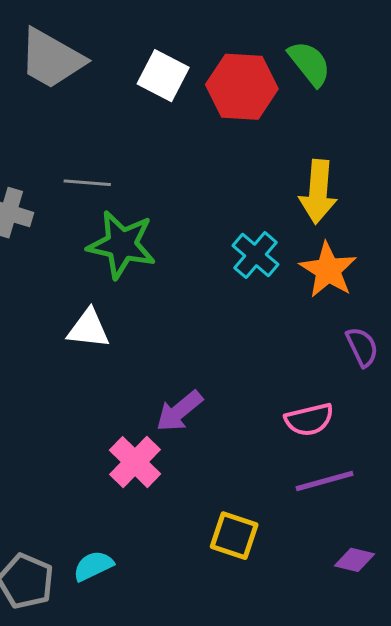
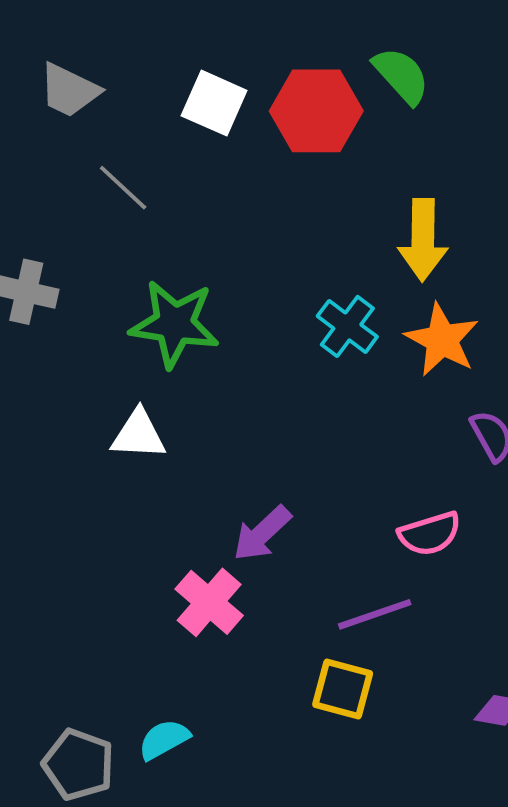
gray trapezoid: (52, 59) -> (69, 90), size x0.7
gray line: (87, 183) -> (123, 188), moved, turned 42
purple line: (325, 481) -> (375, 614), moved

